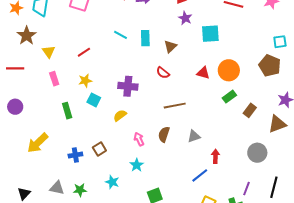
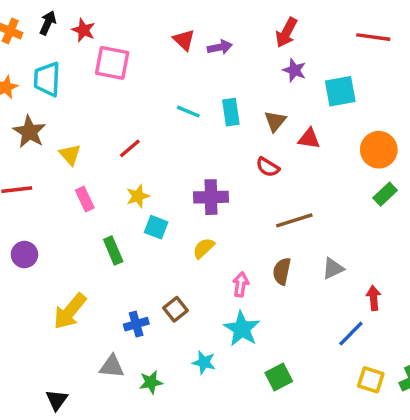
red triangle: (203, 73) -> (309, 139), moved
pink arrow: (139, 139) -> (241, 284), turned 40
cyan star: (137, 165) -> (242, 329), size x1.5
gray triangle: (57, 188) -> (112, 366), moved

